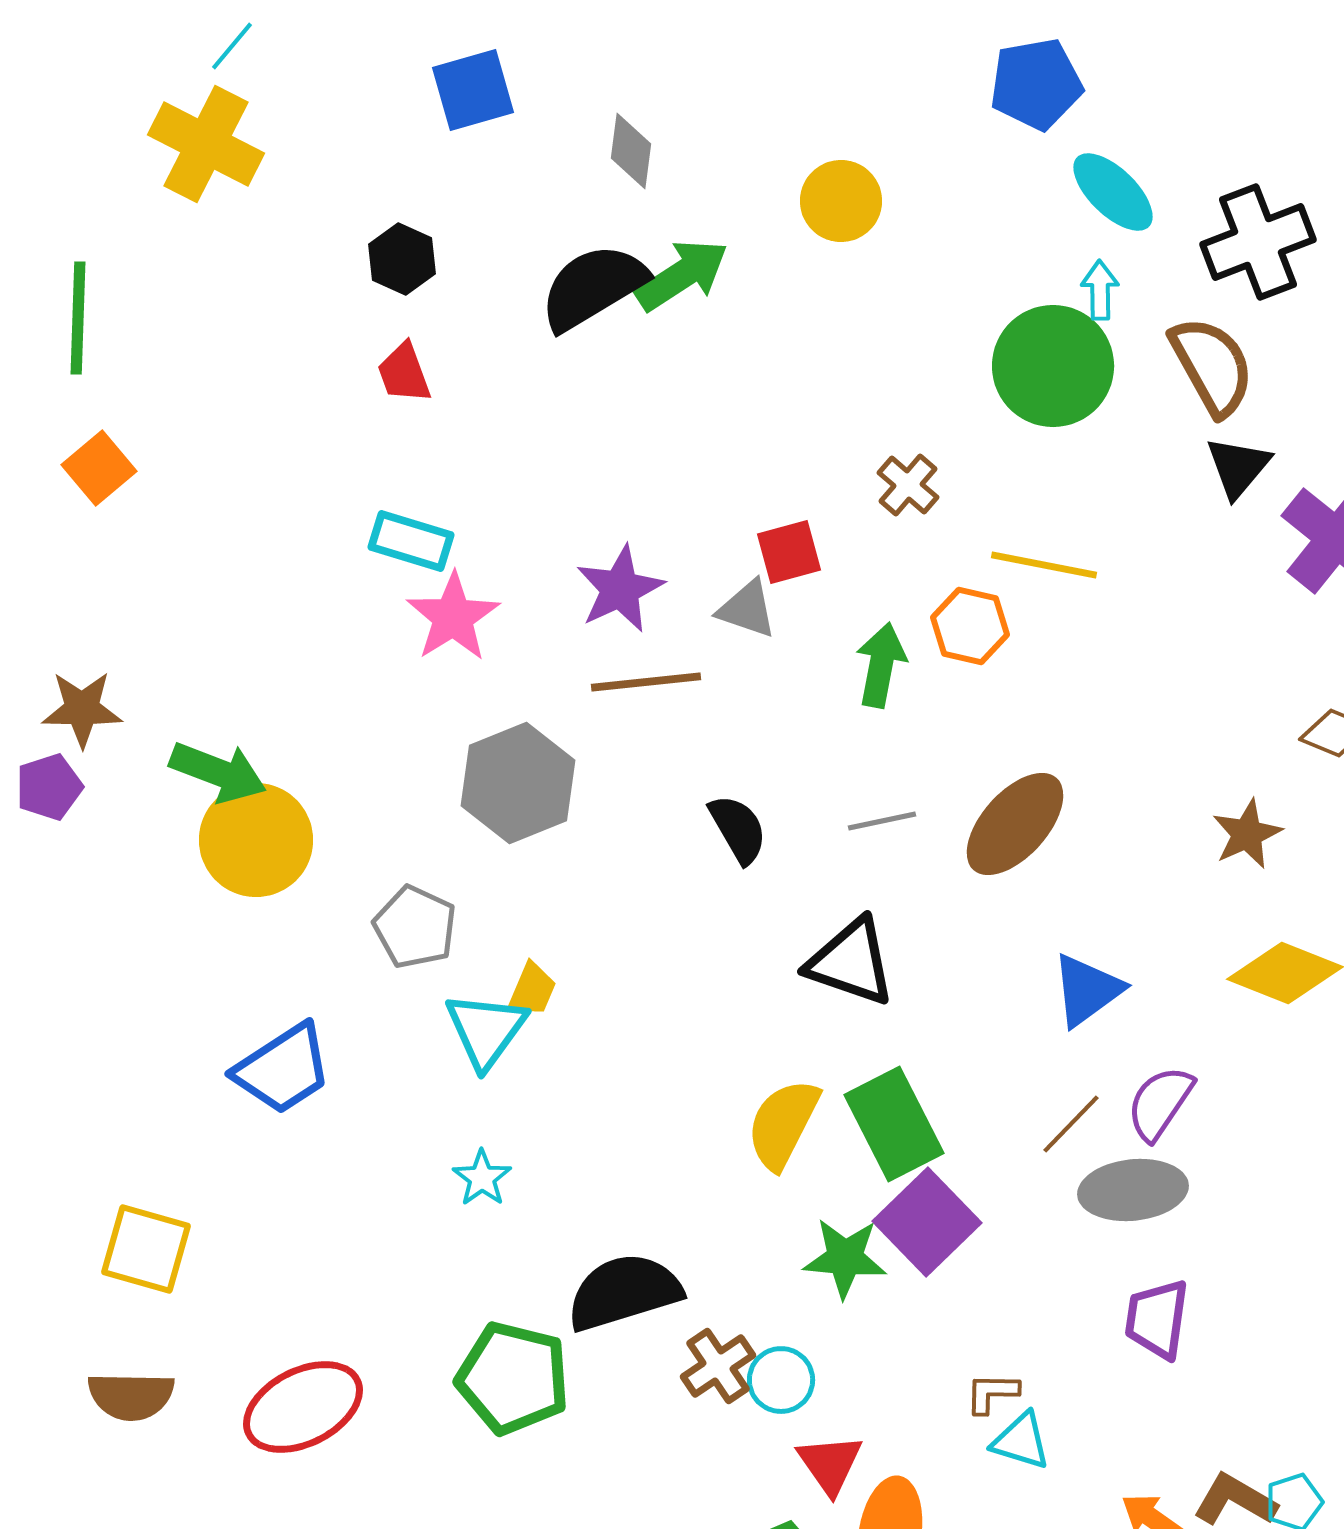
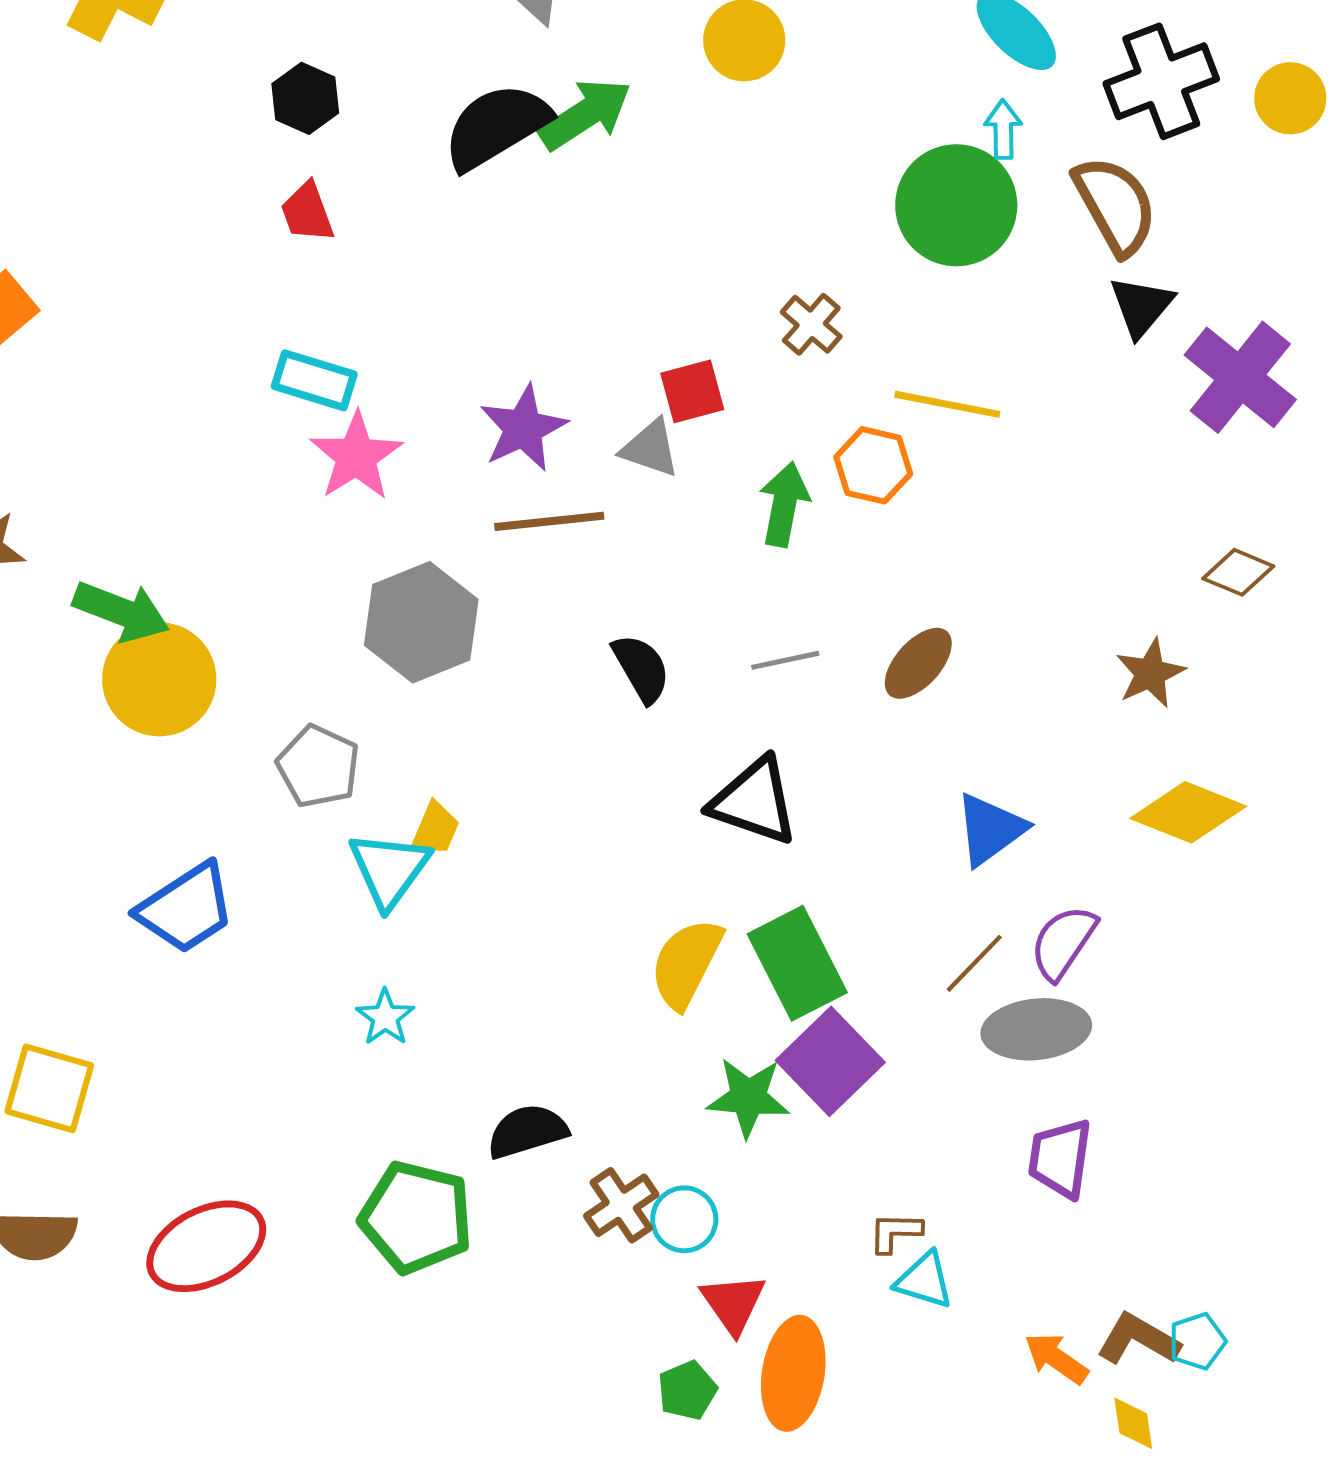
brown ellipse: (1015, 824) -> (918, 663), size x0.7
black semicircle: (624, 1292) -> (527, 1131), size x0.7

